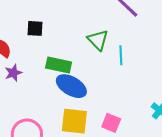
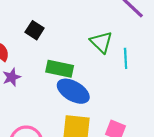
black square: (35, 28) -> (35, 30), turned 30

